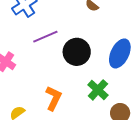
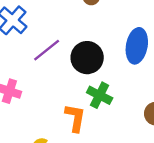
green cross: (98, 90) -> (100, 95), moved

